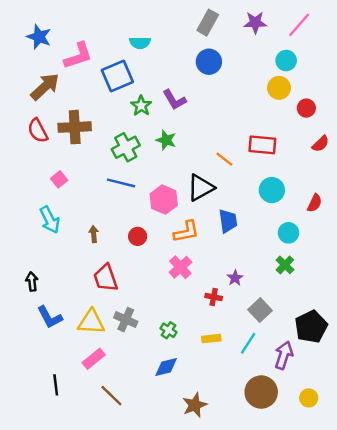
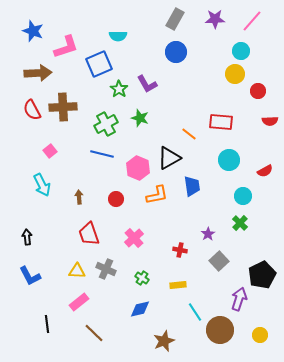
brown arrow: (45, 87) -> (38, 73), turned 40
red semicircle: (321, 144) -> (270, 121), turned 42
red semicircle: (315, 203) -> (265, 171), turned 35
pink cross: (180, 267) -> (134, 238), moved
purple star: (235, 278) -> (208, 234), moved
blue L-shape: (50, 317) -> (30, 276), moved
yellow triangle: (91, 322) -> (77, 271), size x0.7
cyan line: (248, 343) -> (195, 312), moved, turned -66

